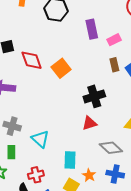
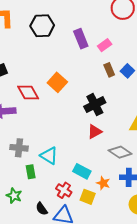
red diamond: (32, 60) -> (28, 93), moved
green rectangle: (11, 152) -> (31, 172), moved
cyan rectangle: (70, 160) -> (82, 171), turned -54
red cross: (36, 175) -> (64, 190), moved, turned -35

